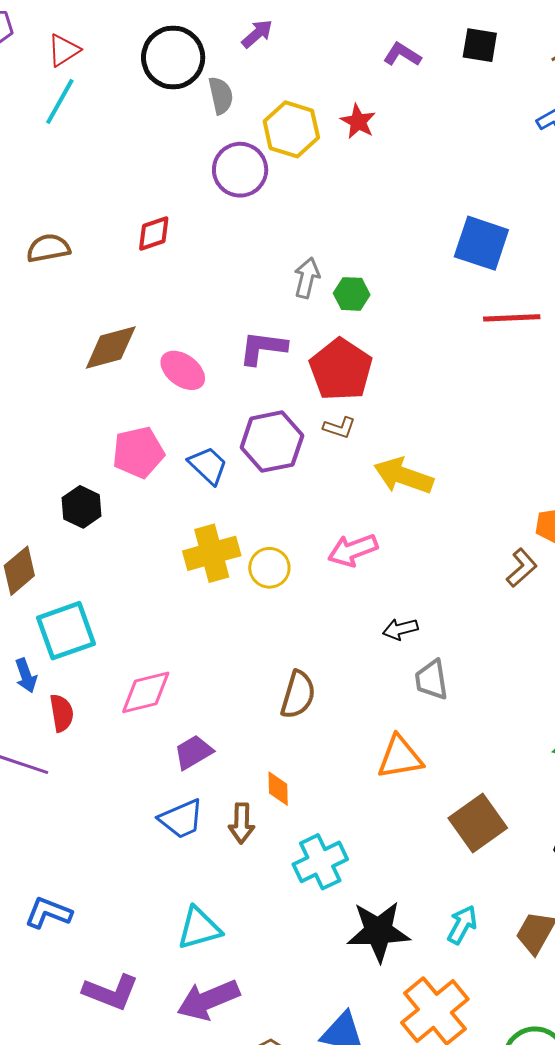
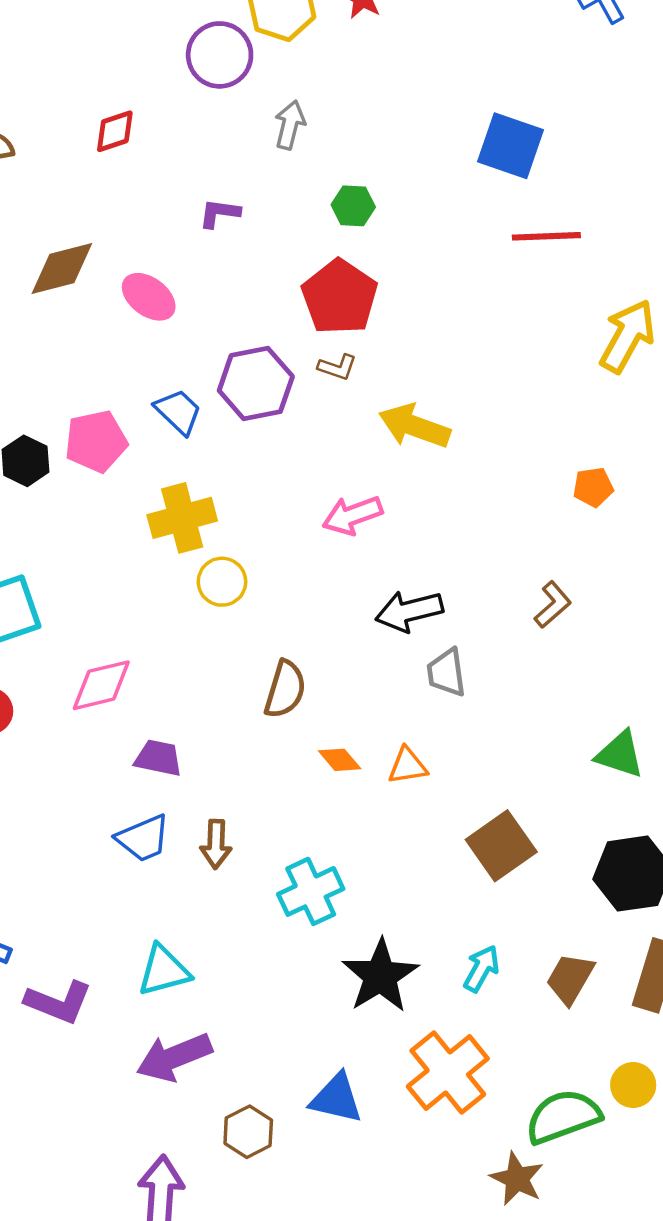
gray arrow: (307, 278) -> (290, 125), moved
purple L-shape: (263, 348) -> (219, 213), moved, size x0.7
pink pentagon: (138, 452) -> (96, 441), moved
yellow circle: (269, 568) -> (222, 582), moved
brown L-shape: (522, 568) -> (553, 605), moved
black arrow: (400, 629) -> (409, 611), size x1.6
purple trapezoid: (193, 752) -> (158, 758), turned 42
orange triangle: (400, 757) -> (408, 766), size x0.7
orange diamond: (278, 789) -> (340, 760), moved, turned -39
black star: (378, 931) -> (380, 976), turned -30
purple L-shape: (111, 992) -> (59, 1002), moved

